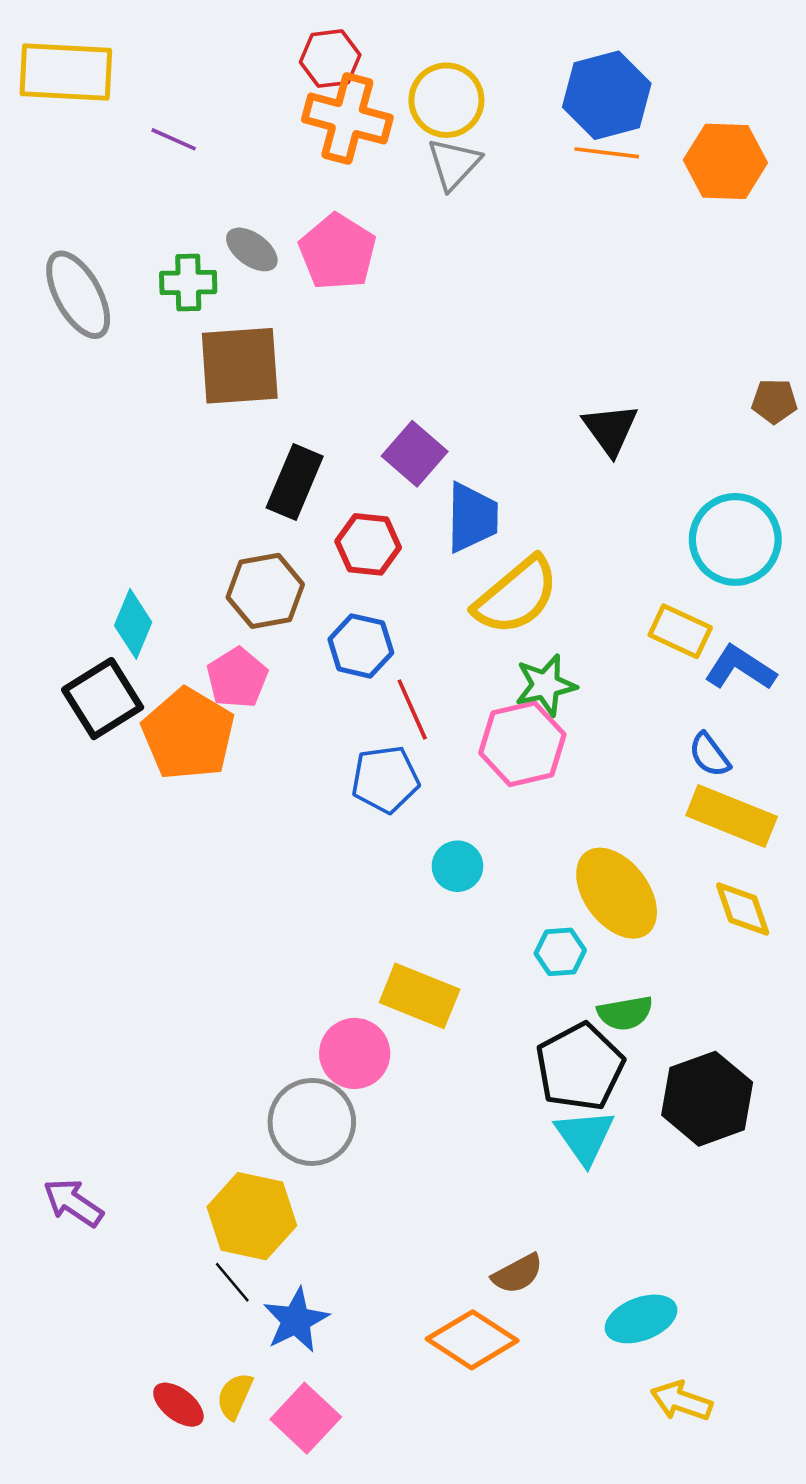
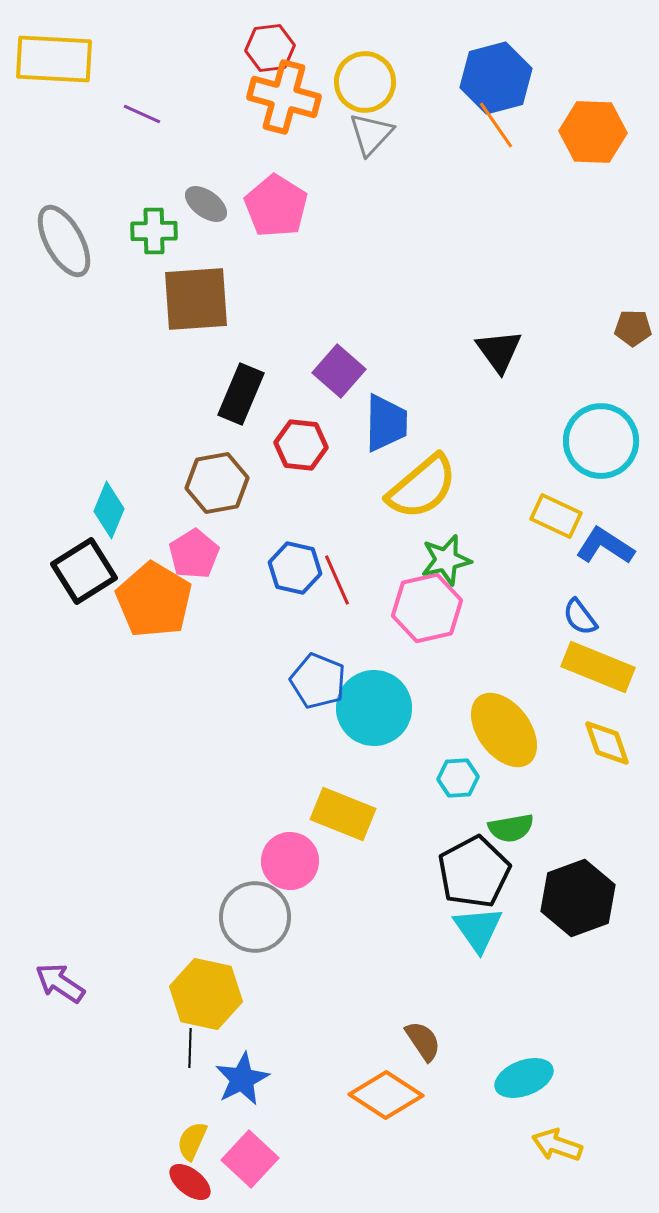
orange line: (607, 153) -> (496, 125), turned 48
blue hexagon: (361, 646) -> (295, 568), moved
blue pentagon: (385, 779) -> (318, 681), moved, turned 30
cyan circle: (457, 866) -> (374, 708), size x1.8
brown semicircle: (517, 1274) -> (423, 1041), turned -96
black line: (232, 1282) -> (190, 1048), turned 42
red ellipse: (178, 1405) -> (190, 1182), moved

